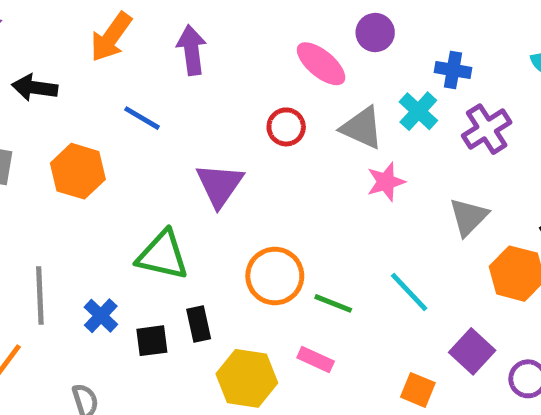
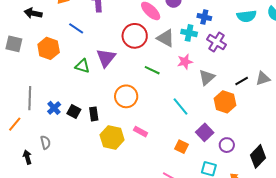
cyan cross: (418, 111) -> (189, 33), turned -35
red circle: (286, 127) -> (135, 36), size x1.6
purple cross: (487, 129) -> (216, 42), turned -30
pink star: (386, 182) -> (185, 62), moved
green triangle: (163, 255) -> (82, 66), moved, size x0.7
green line: (333, 303) -> (152, 70), moved
black square: (152, 341) -> (74, 111), moved, turned 32

